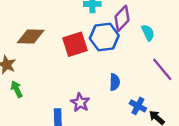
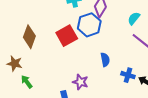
cyan semicircle: (148, 33) -> (134, 18), moved, turned -104
brown diamond: (31, 37) -> (29, 37), turned -60

